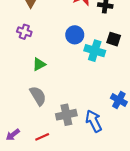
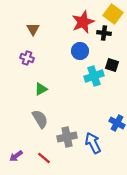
blue circle: (75, 35) -> (80, 51), moved
cyan cross: (95, 51) -> (94, 76), turned -36
red line: (42, 137) -> (44, 158), turned 64

